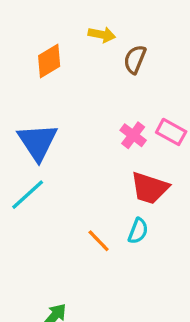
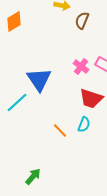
orange diamond: (49, 61) -> (14, 22), moved
blue triangle: (38, 142) -> (39, 80), moved

